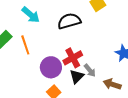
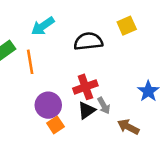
cyan arrow: (31, 15) -> (43, 26), turned 96
purple circle: (51, 67) -> (48, 105), moved

